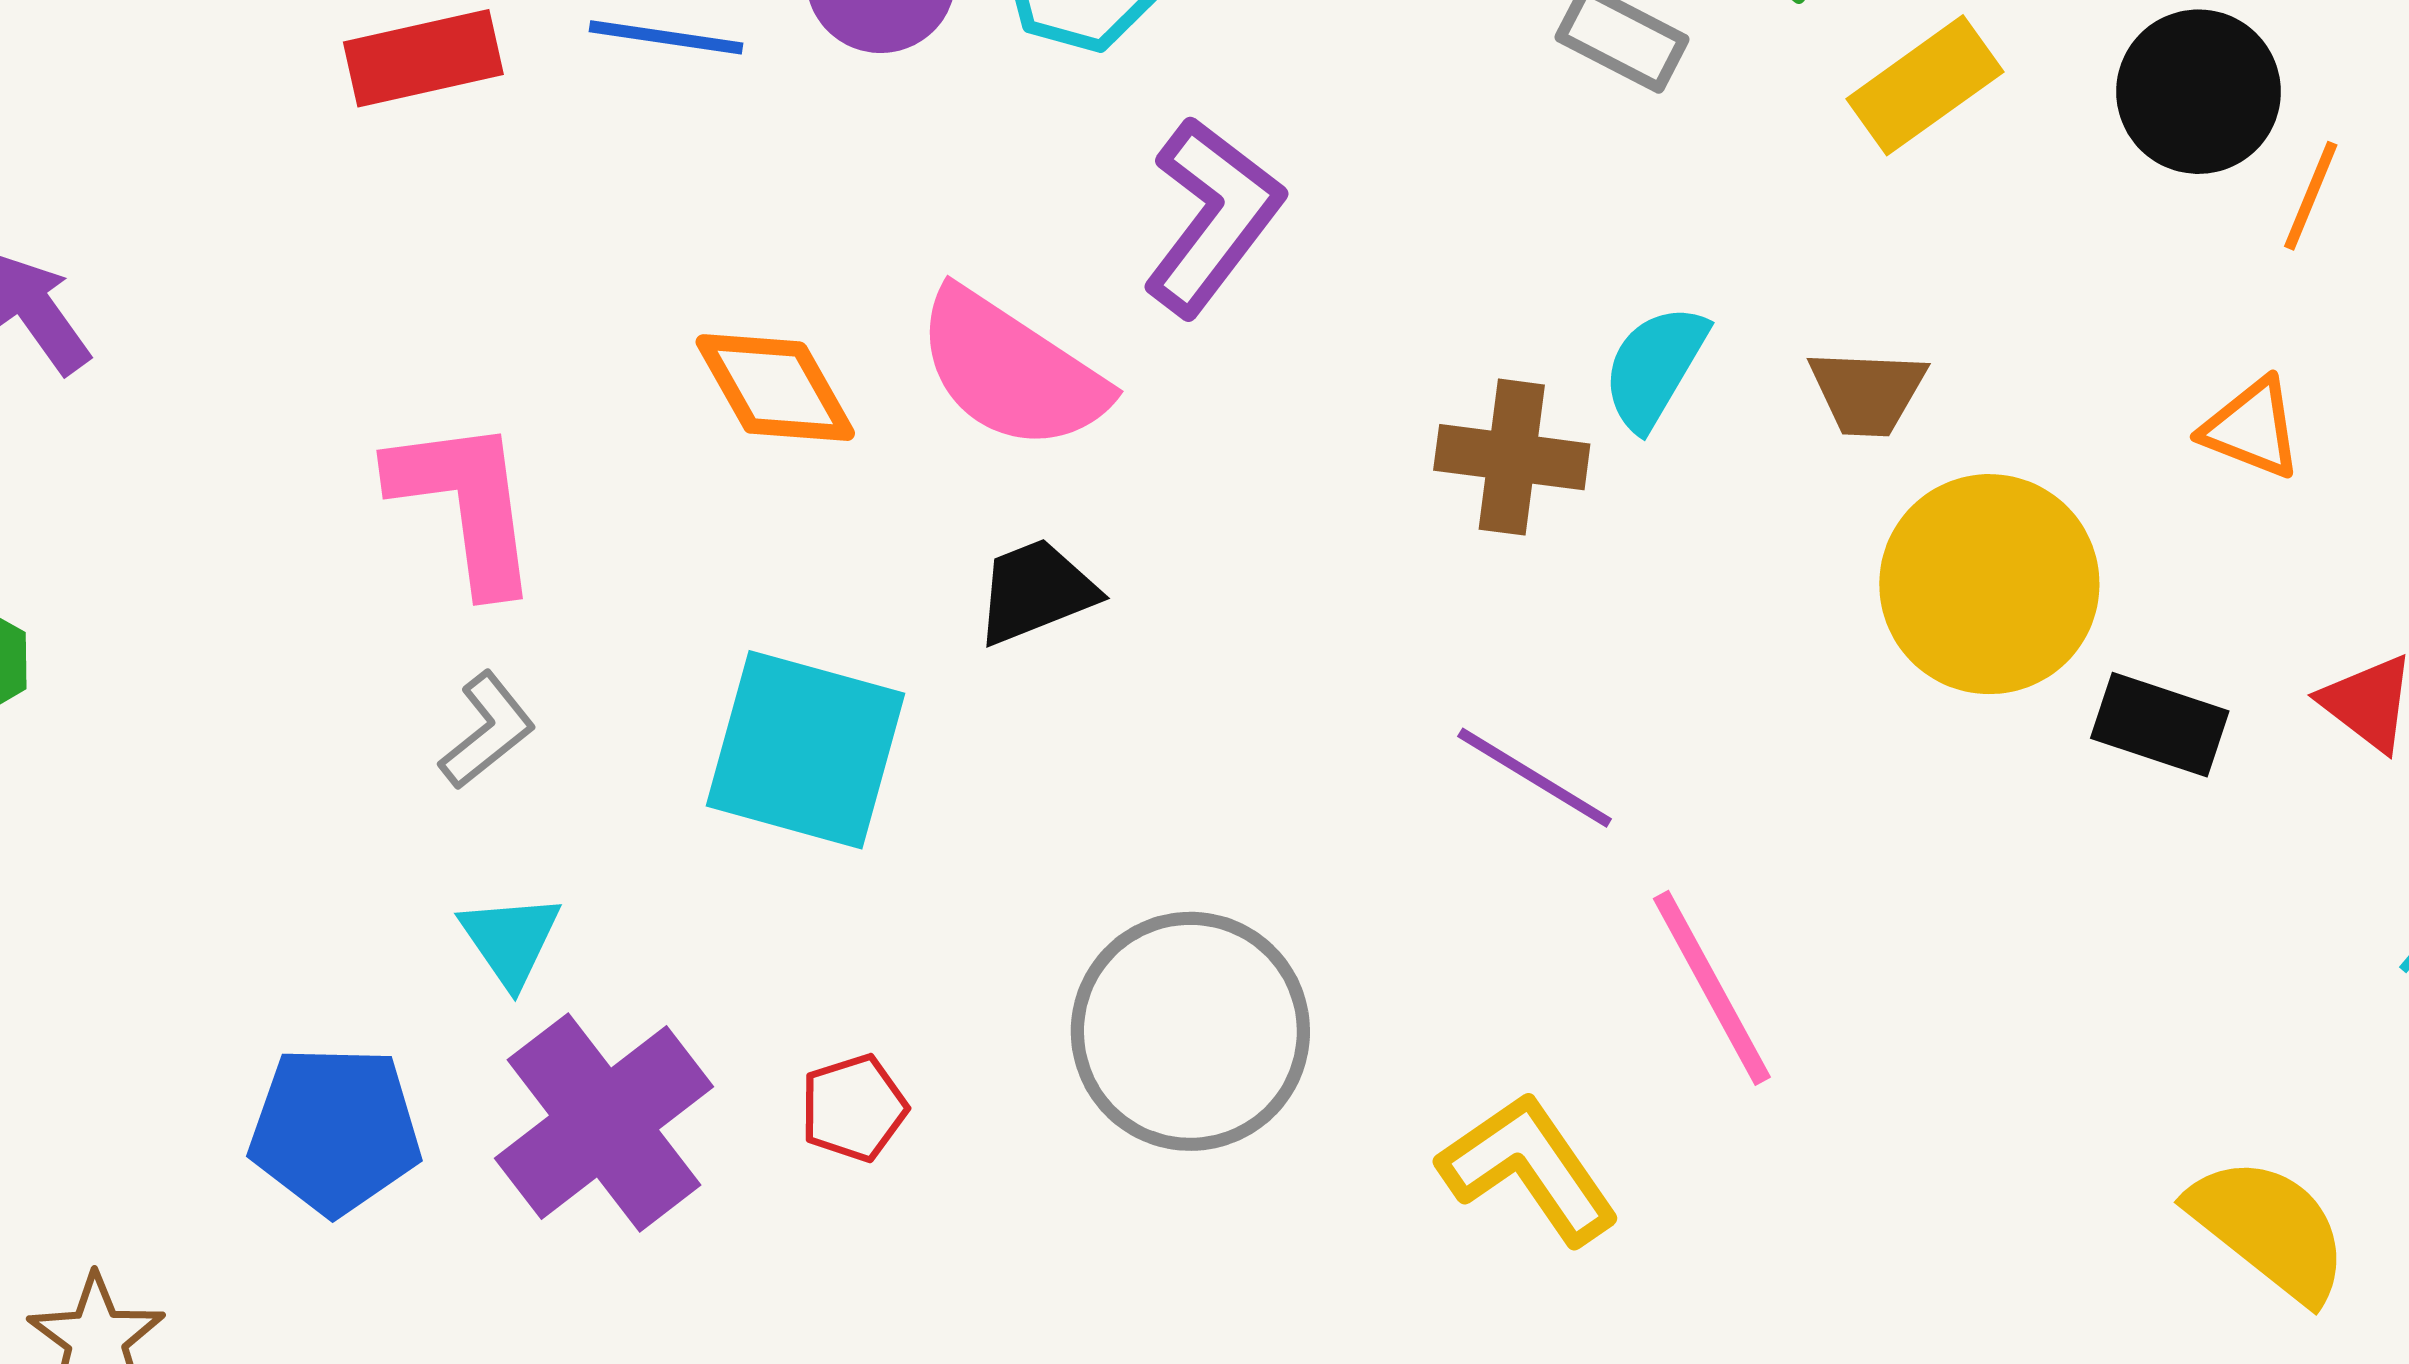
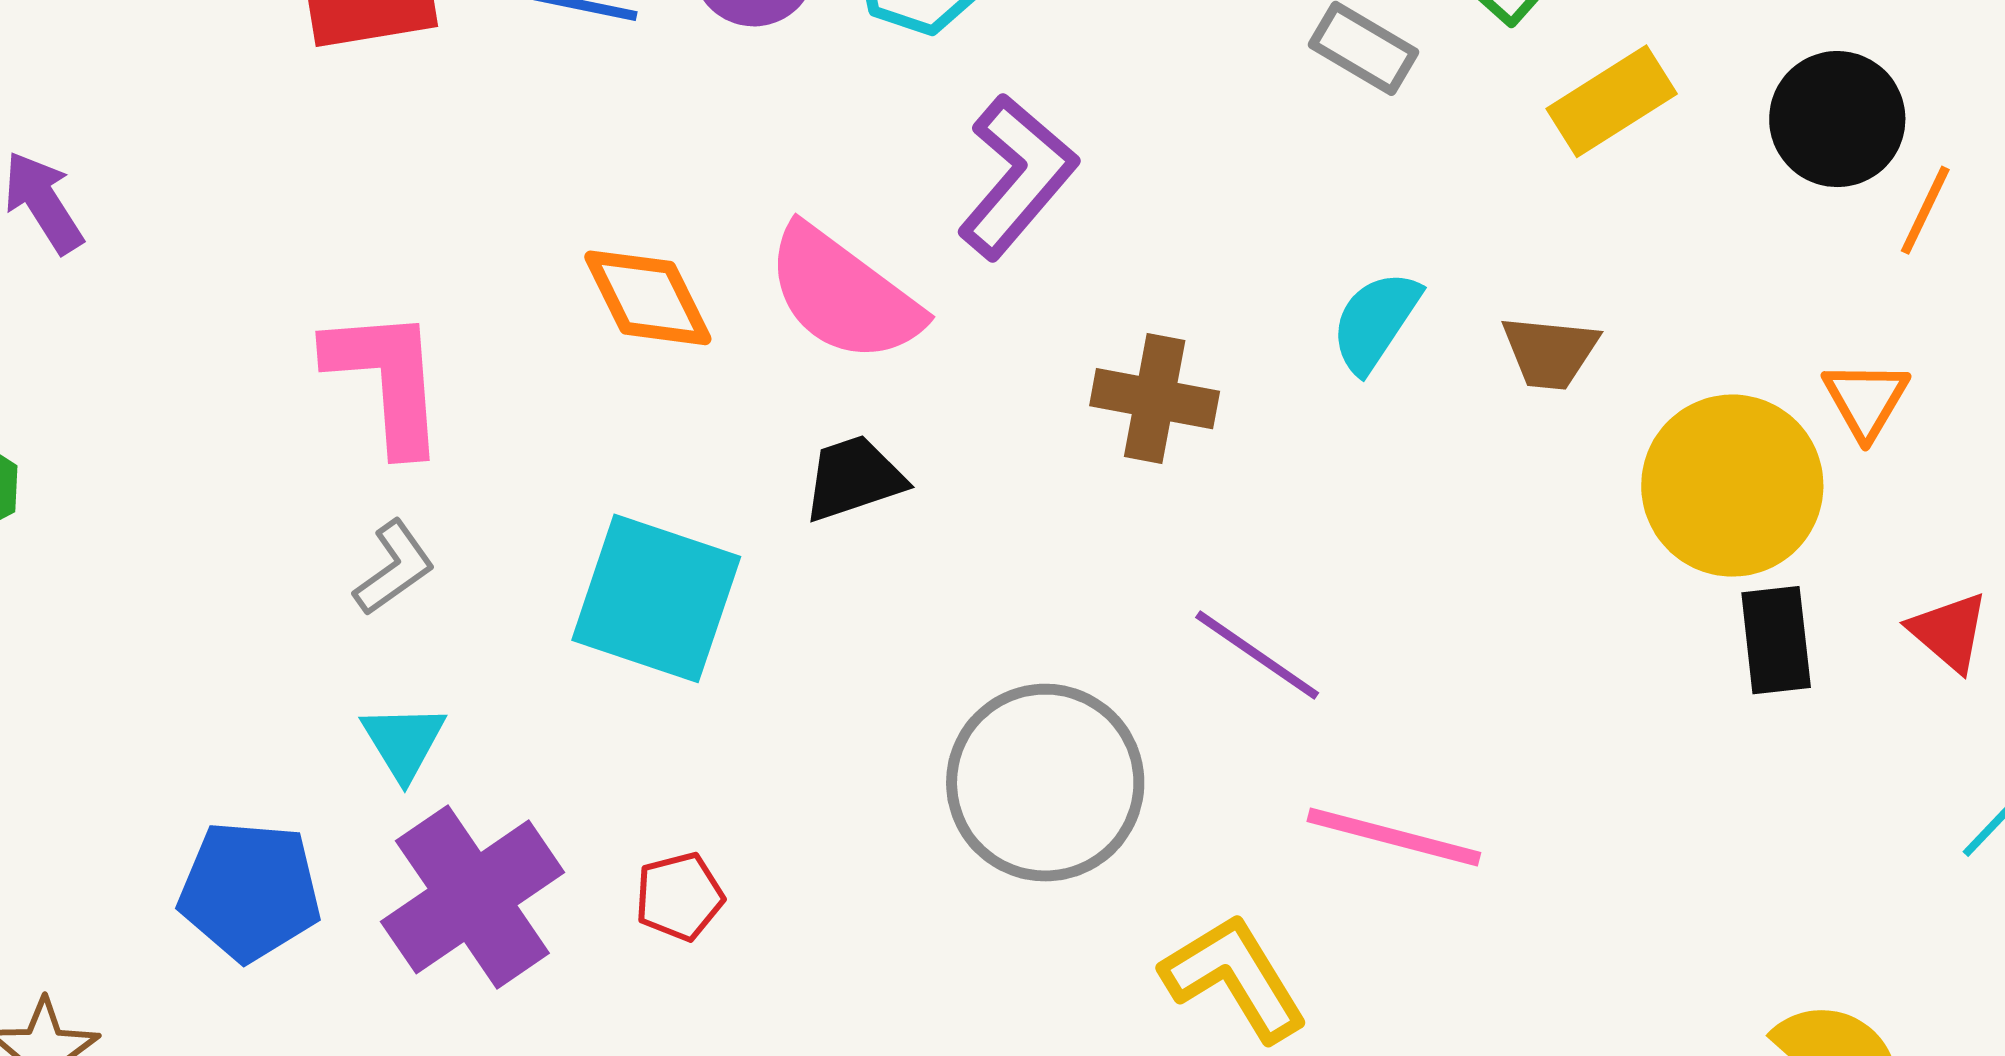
orange triangle: (2252, 428) -> (1866, 400), turned 36
brown cross: (1512, 457) -> (1155, 399), moved
yellow circle: (1989, 584) -> (1732, 486), moved
black rectangle: (2160, 725) -> (1776, 640), turned 62
pink line: (1712, 988) -> (1394, 837), turned -50
gray circle: (1190, 1031) -> (1045, 783), moved

